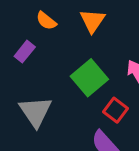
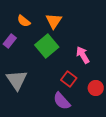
green square: (89, 78) -> (47, 46), moved

